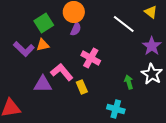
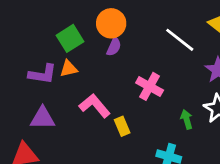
purple L-shape: (24, 49) -> (43, 74), turned -35
pink cross: (91, 58) -> (150, 86), moved
purple triangle: (43, 84) -> (43, 118), moved

